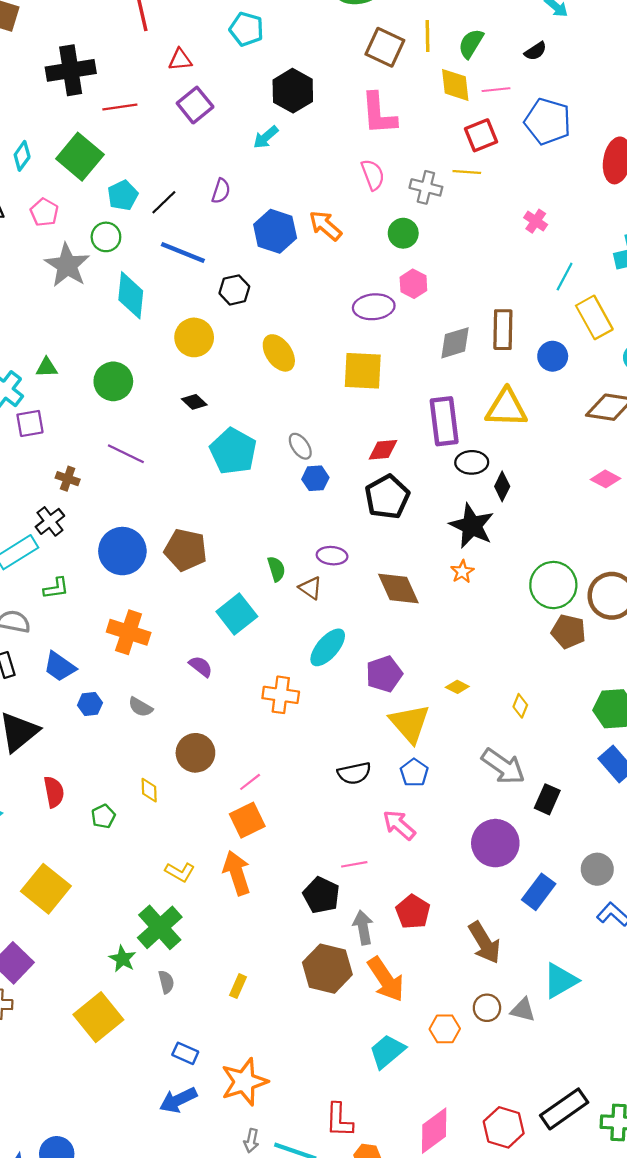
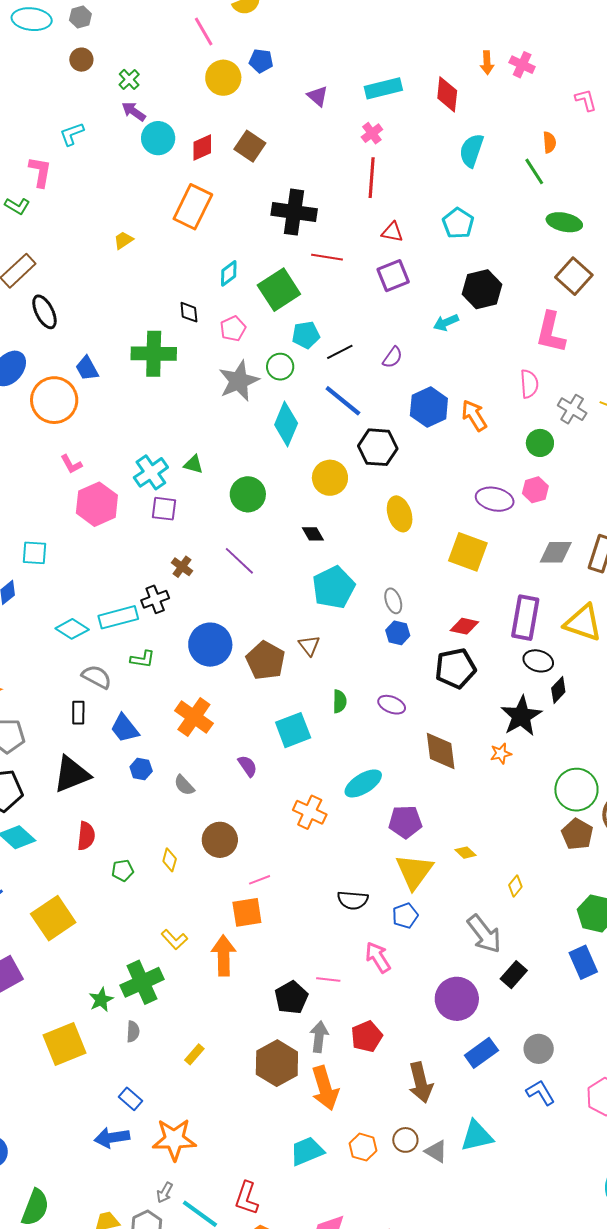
black hexagon: (234, 290) -> (378, 447), size x1.4
brown triangle: (310, 588) -> (309, 645), moved

